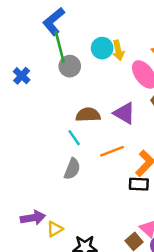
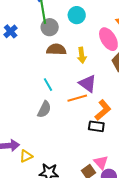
yellow arrow: (118, 50) -> (82, 55), moved
purple triangle: (124, 113) -> (88, 84), moved
brown semicircle: (88, 115) -> (56, 49), moved

